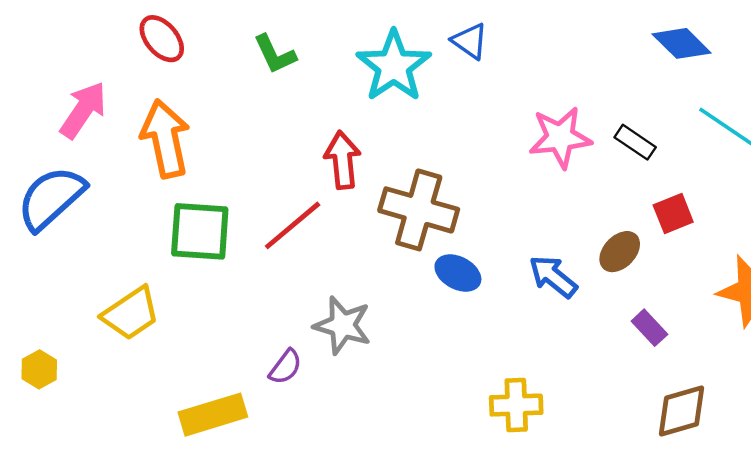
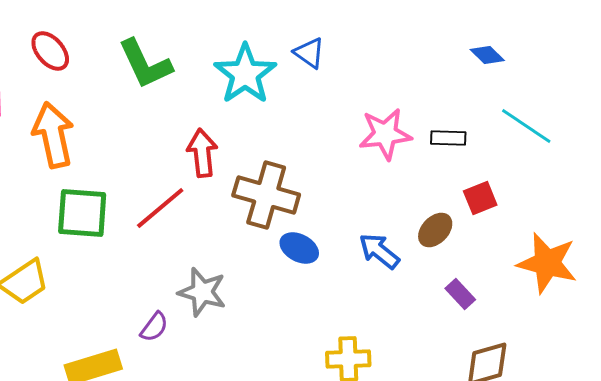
blue diamond: (682, 43) -> (487, 55), size x0.7
green L-shape: (275, 54) -> (145, 64), size x1.5
black rectangle: (635, 142) -> (448, 138), turned -32

